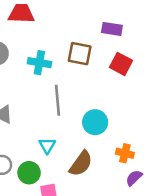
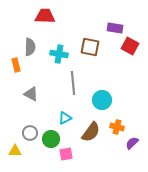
red square: (121, 64) -> (130, 46), moved
cyan triangle: (47, 145) -> (65, 118), turned 32
orange cross: (125, 153) -> (117, 127), moved

